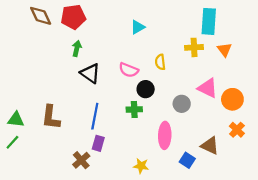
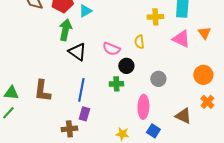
cyan triangle: (138, 27) -> (85, 11), moved
yellow cross: (194, 47) -> (155, 17), moved
green arrow: (77, 49) -> (65, 30), size x1.5
orange triangle: (225, 50) -> (204, 33), moved
pink triangle: (208, 88) -> (181, 39), moved
brown cross: (81, 160) -> (69, 129), turned 35
blue square: (187, 160) -> (153, 131), moved

